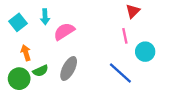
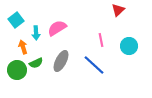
cyan arrow: (45, 17) -> (36, 33), moved
pink line: (125, 36) -> (101, 40), moved
blue line: (120, 73) -> (94, 65), moved

